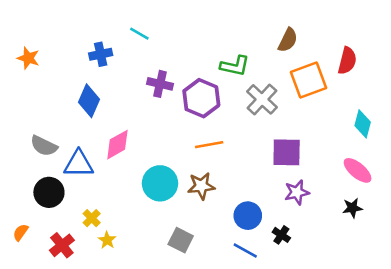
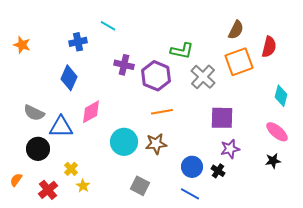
brown semicircle: (288, 40) -> (236, 30), moved
black cross: (281, 235) -> (218, 171), moved

